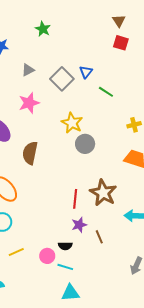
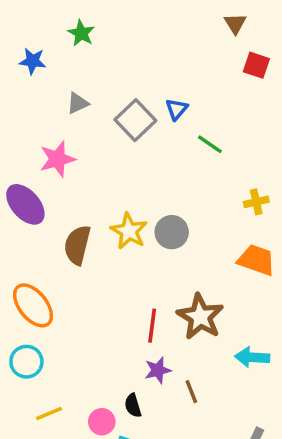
green star: (43, 29) -> (81, 33), moved
red square: (121, 43) -> (256, 65), moved
pink star: (29, 103) -> (57, 159), moved
yellow star: (72, 123) -> (129, 231), moved
black semicircle: (65, 246) -> (133, 405), turned 72

